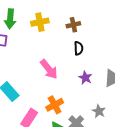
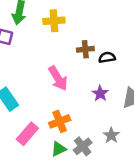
brown cross: (73, 25) -> (85, 49), moved
black semicircle: (79, 48) -> (107, 57), moved, turned -104

